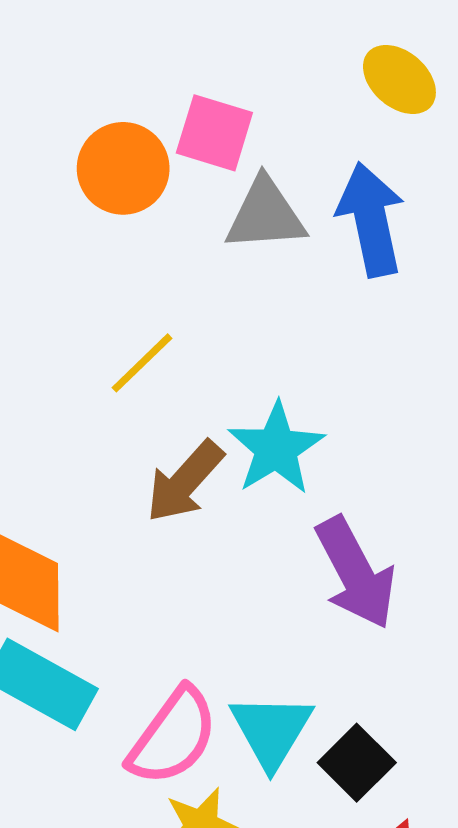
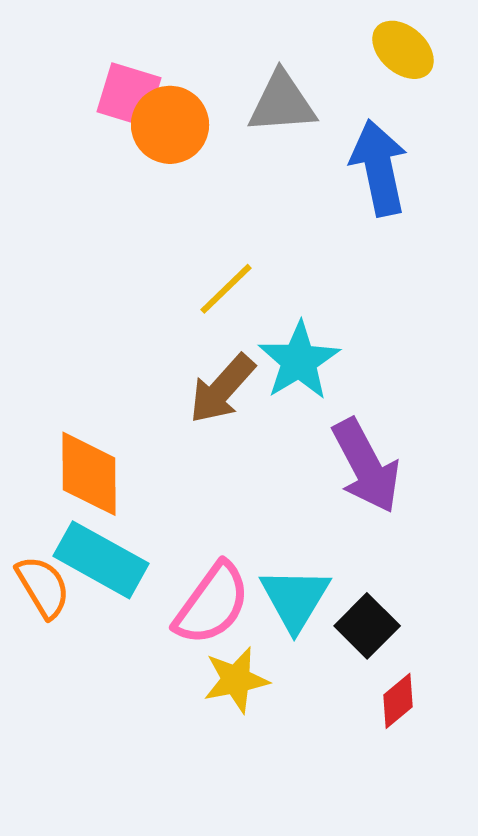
pink square: (214, 133) -> (129, 95), moved
gray triangle: (265, 215) -> (282, 103), moved
yellow line: (142, 363) -> (226, 289), moved

